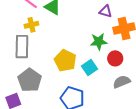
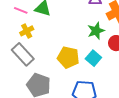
gray rectangle: (22, 47) -> (23, 54), turned -30

